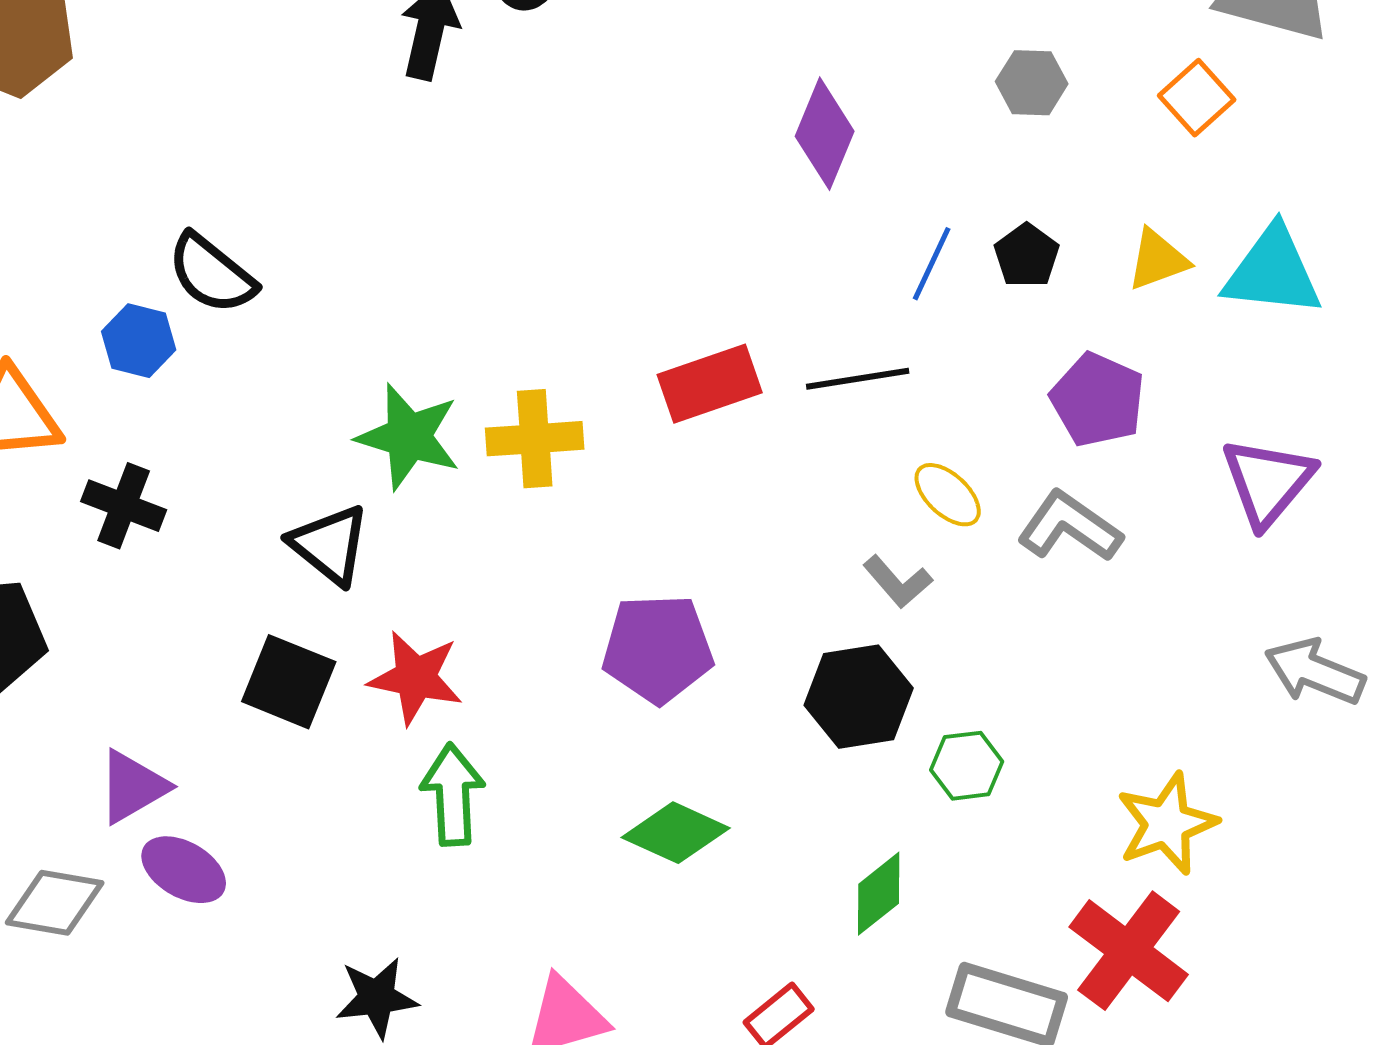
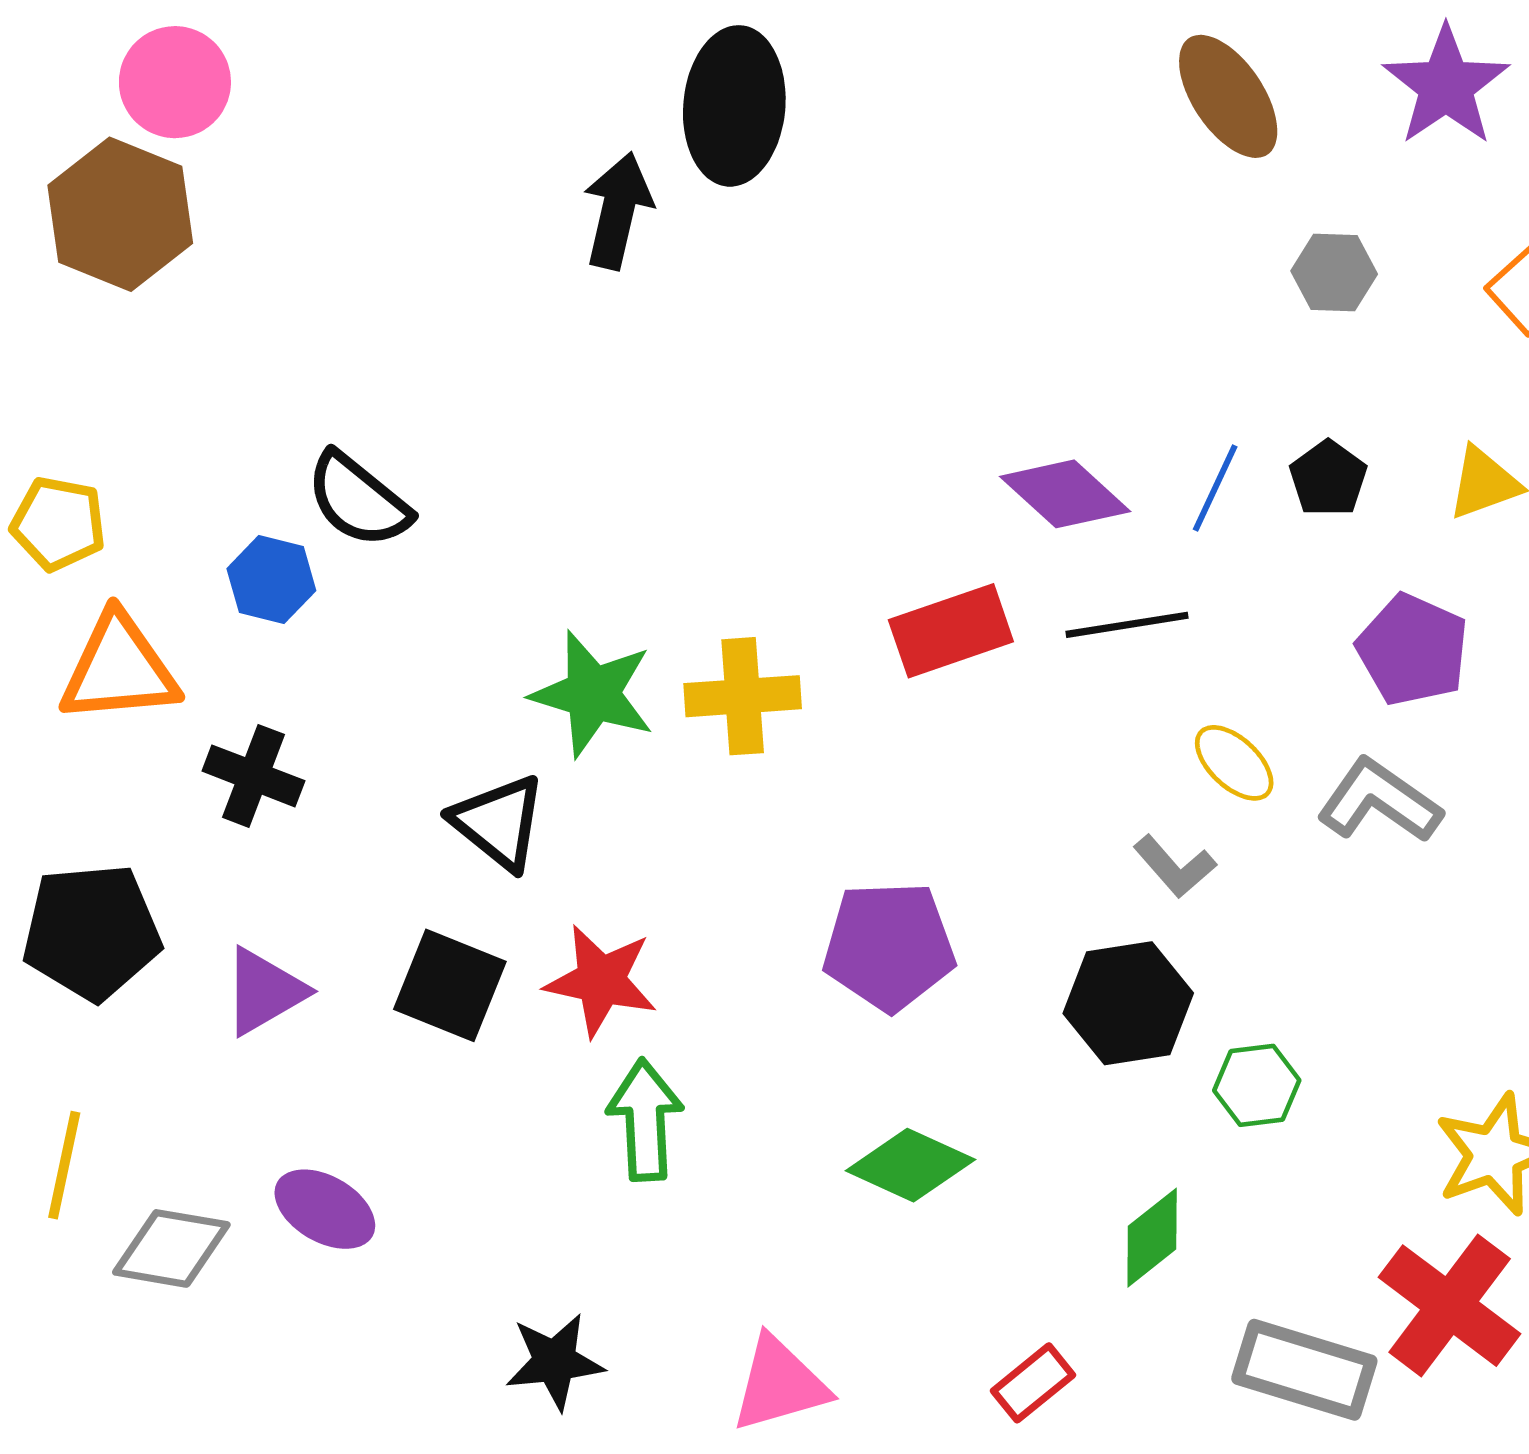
purple diamond: (825, 134) -> (1065, 494), moved, turned -70
purple triangle: (133, 787) -> (264, 991), moved

